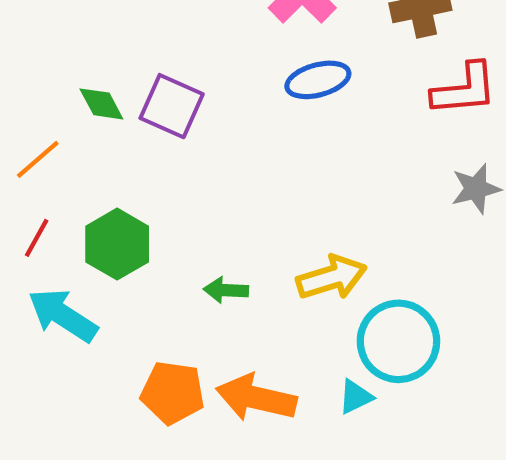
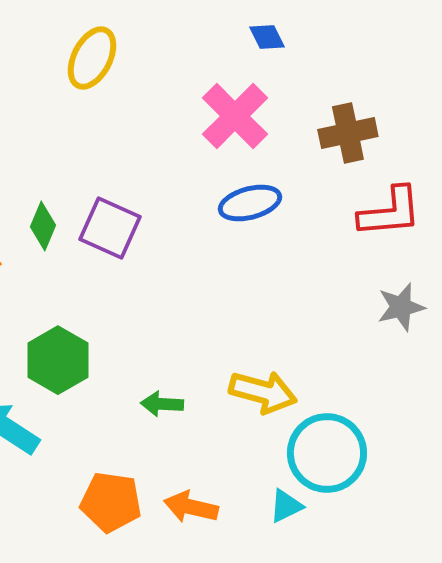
green diamond: (101, 104) -> (43, 226), turned 51
yellow arrow: (332, 278) -> (263, 392), turned 32
orange arrow: (256, 398) -> (191, 507), size x0.7

